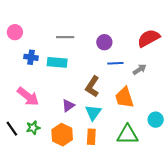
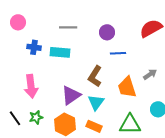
gray arrow: (140, 69) -> (150, 74), moved
pink arrow: (28, 96) -> (31, 86), turned 45
purple triangle: (68, 106) -> (71, 95), size x1.5
orange rectangle: (91, 137) -> (94, 126), turned -70

